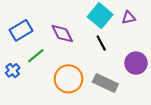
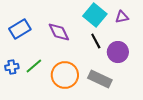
green line: (36, 56) -> (34, 66), moved
purple circle: (136, 63) -> (118, 52), moved
blue cross: (13, 70) -> (12, 67), turned 32

